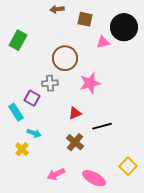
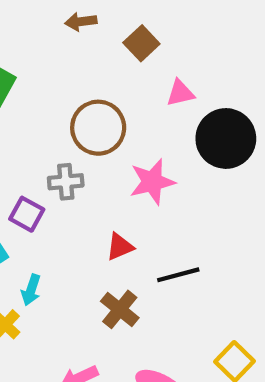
brown square: (85, 19) -> (141, 43), turned 35
black circle: (124, 27) -> (226, 138), moved
cyan arrow: (34, 133) -> (31, 290), turned 88

